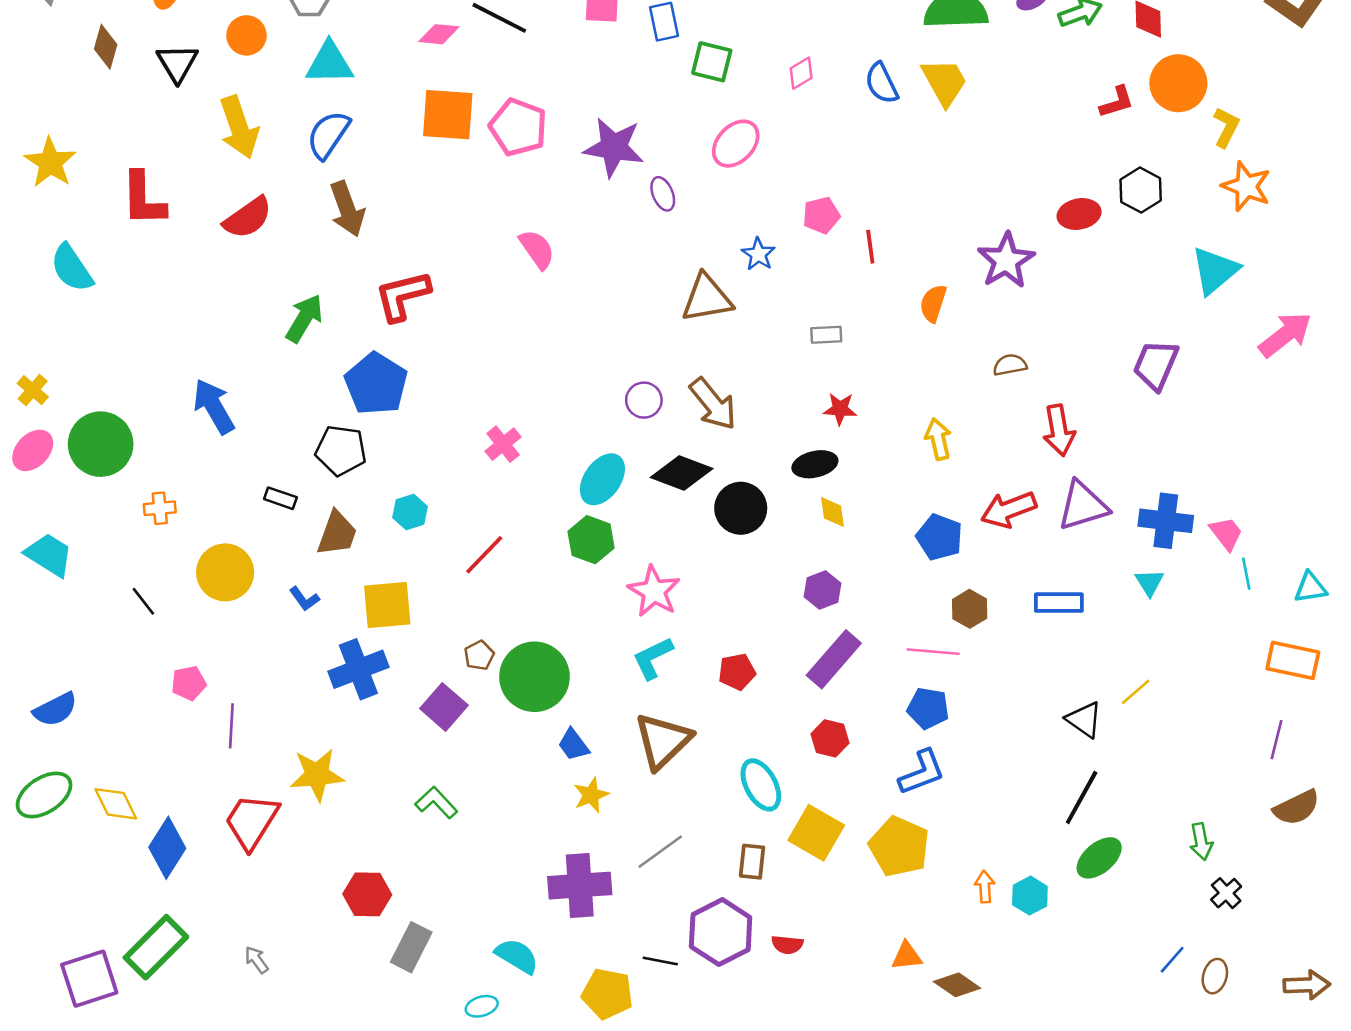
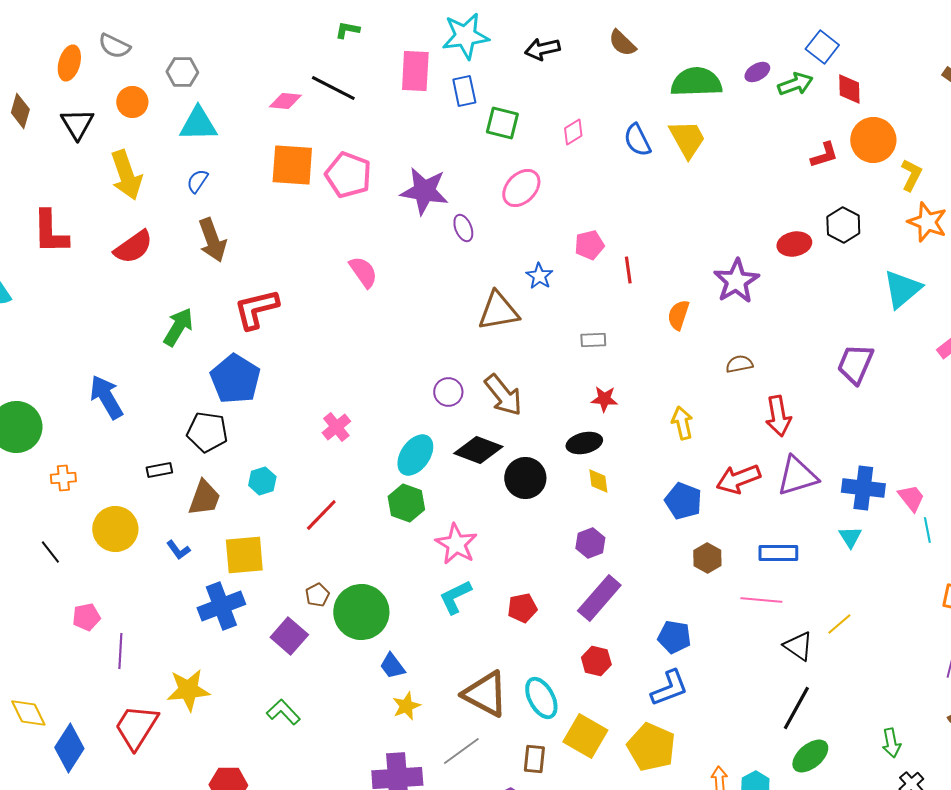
blue semicircle: (328, 135) -> (197, 181), size x0.6
black rectangle: (280, 498) -> (159, 470), turned -30
pink line: (933, 652) -> (761, 600), moved
brown triangle: (663, 741) -> (485, 694), moved, turned -48

